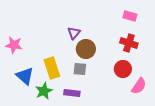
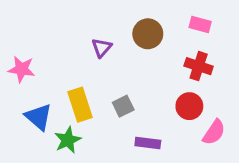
purple triangle: (74, 33) -> (102, 48), moved
brown circle: (86, 49) -> (148, 34), moved
gray square: (80, 69) -> (123, 106), turned -32
purple rectangle: (72, 93) -> (148, 143), moved

